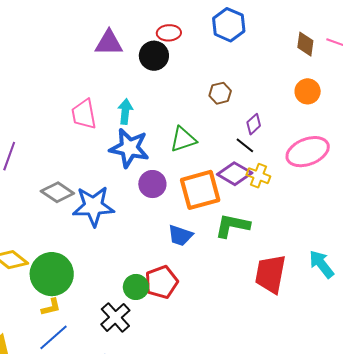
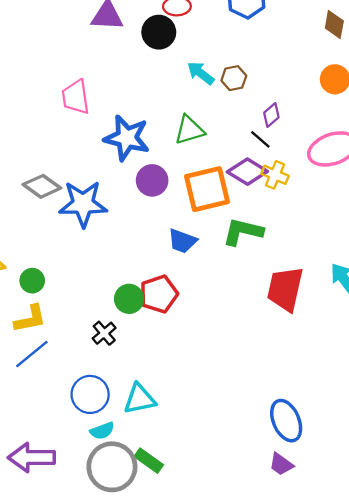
cyan arrow: (125, 112) -> (201, 73), moved, turned -60
green circle: (52, 274) -> (32, 281), size x0.5
yellow L-shape: (51, 307) -> (30, 319), size x1.4
black cross: (115, 317) -> (104, 333), size x0.7

